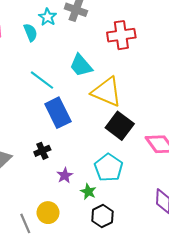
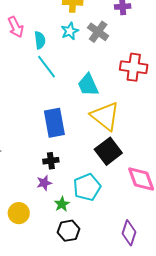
cyan semicircle: (30, 32) -> (40, 40), moved
cyan line: (42, 80) -> (47, 67), moved
black cross: (42, 151) -> (51, 161), moved

